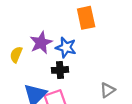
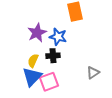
yellow semicircle: (16, 55) -> (33, 61), moved

